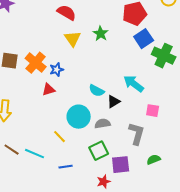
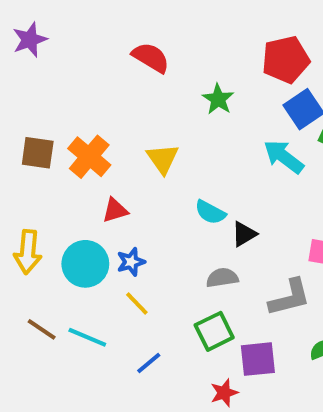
yellow triangle: (73, 39) -> (163, 159), moved
blue star: (57, 70) -> (131, 262), moved
cyan arrow: (134, 84) -> (284, 157), moved
cyan circle: (79, 117) -> (85, 264), moved
gray L-shape: (137, 134) -> (290, 298), turned 60
blue line: (66, 167) -> (149, 363), turned -32

